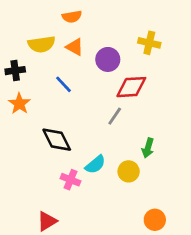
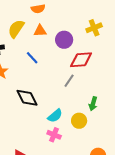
yellow cross: (149, 43) -> (94, 28), turned -35
yellow semicircle: (41, 44) -> (16, 29), turned 132
orange triangle: (75, 47) -> (40, 31), turned -32
pink cross: (70, 180) -> (54, 135), moved

